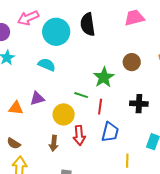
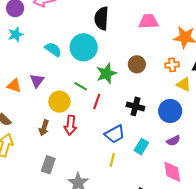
cyan circle: (56, 32) -> (84, 47), moved
purple triangle: (37, 98) -> (37, 81), turned -49
blue trapezoid: (110, 132) -> (115, 134), moved, turned 35

